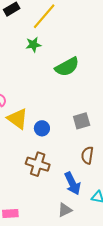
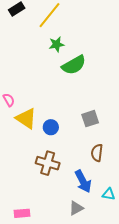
green star: (33, 45) -> (57, 44), moved

